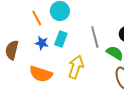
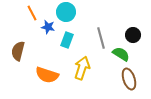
orange line: (37, 18) -> (32, 13), moved
blue star: (42, 43) -> (48, 27), moved

